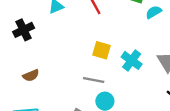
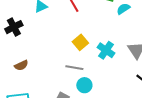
yellow square: (102, 50) -> (80, 42), turned 35

